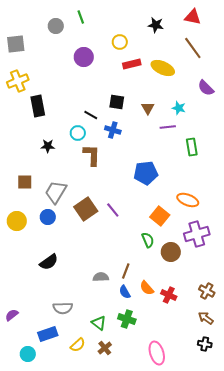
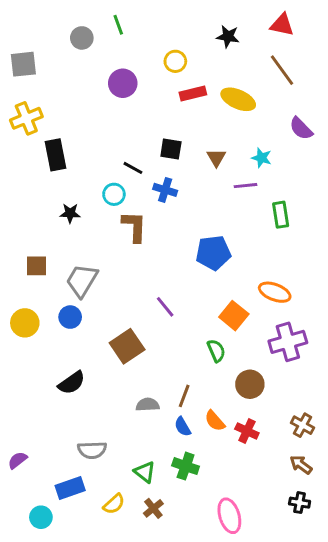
brown square: (86, 209) -> (127, 346), moved
brown circle: (171, 252) -> (250, 384), moved

